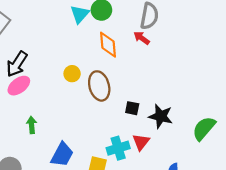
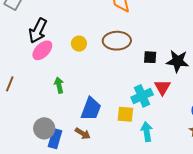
yellow circle: (72, 74) -> (79, 44), moved
brown ellipse: (99, 86) -> (117, 41), turned -68

